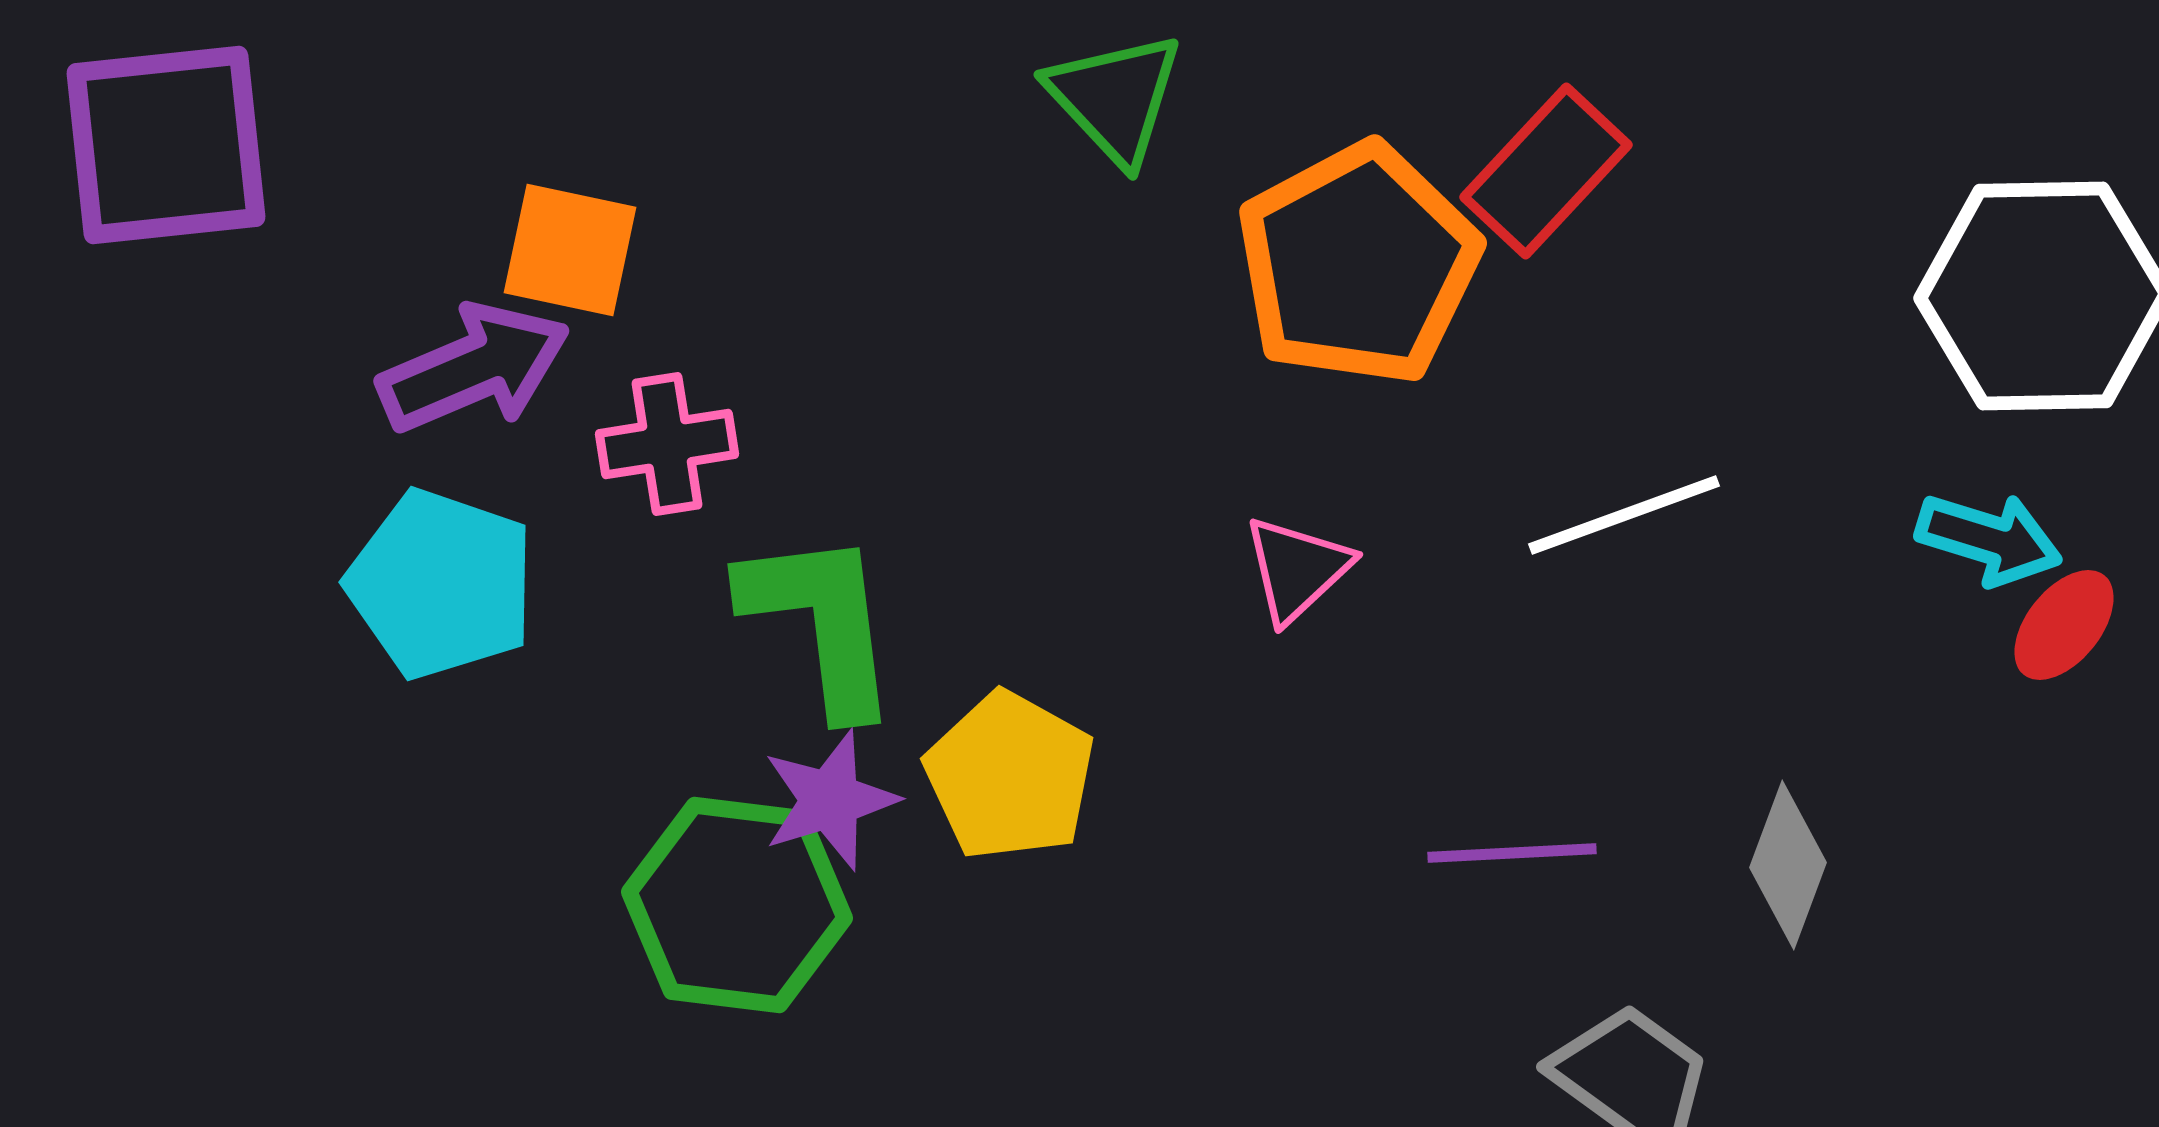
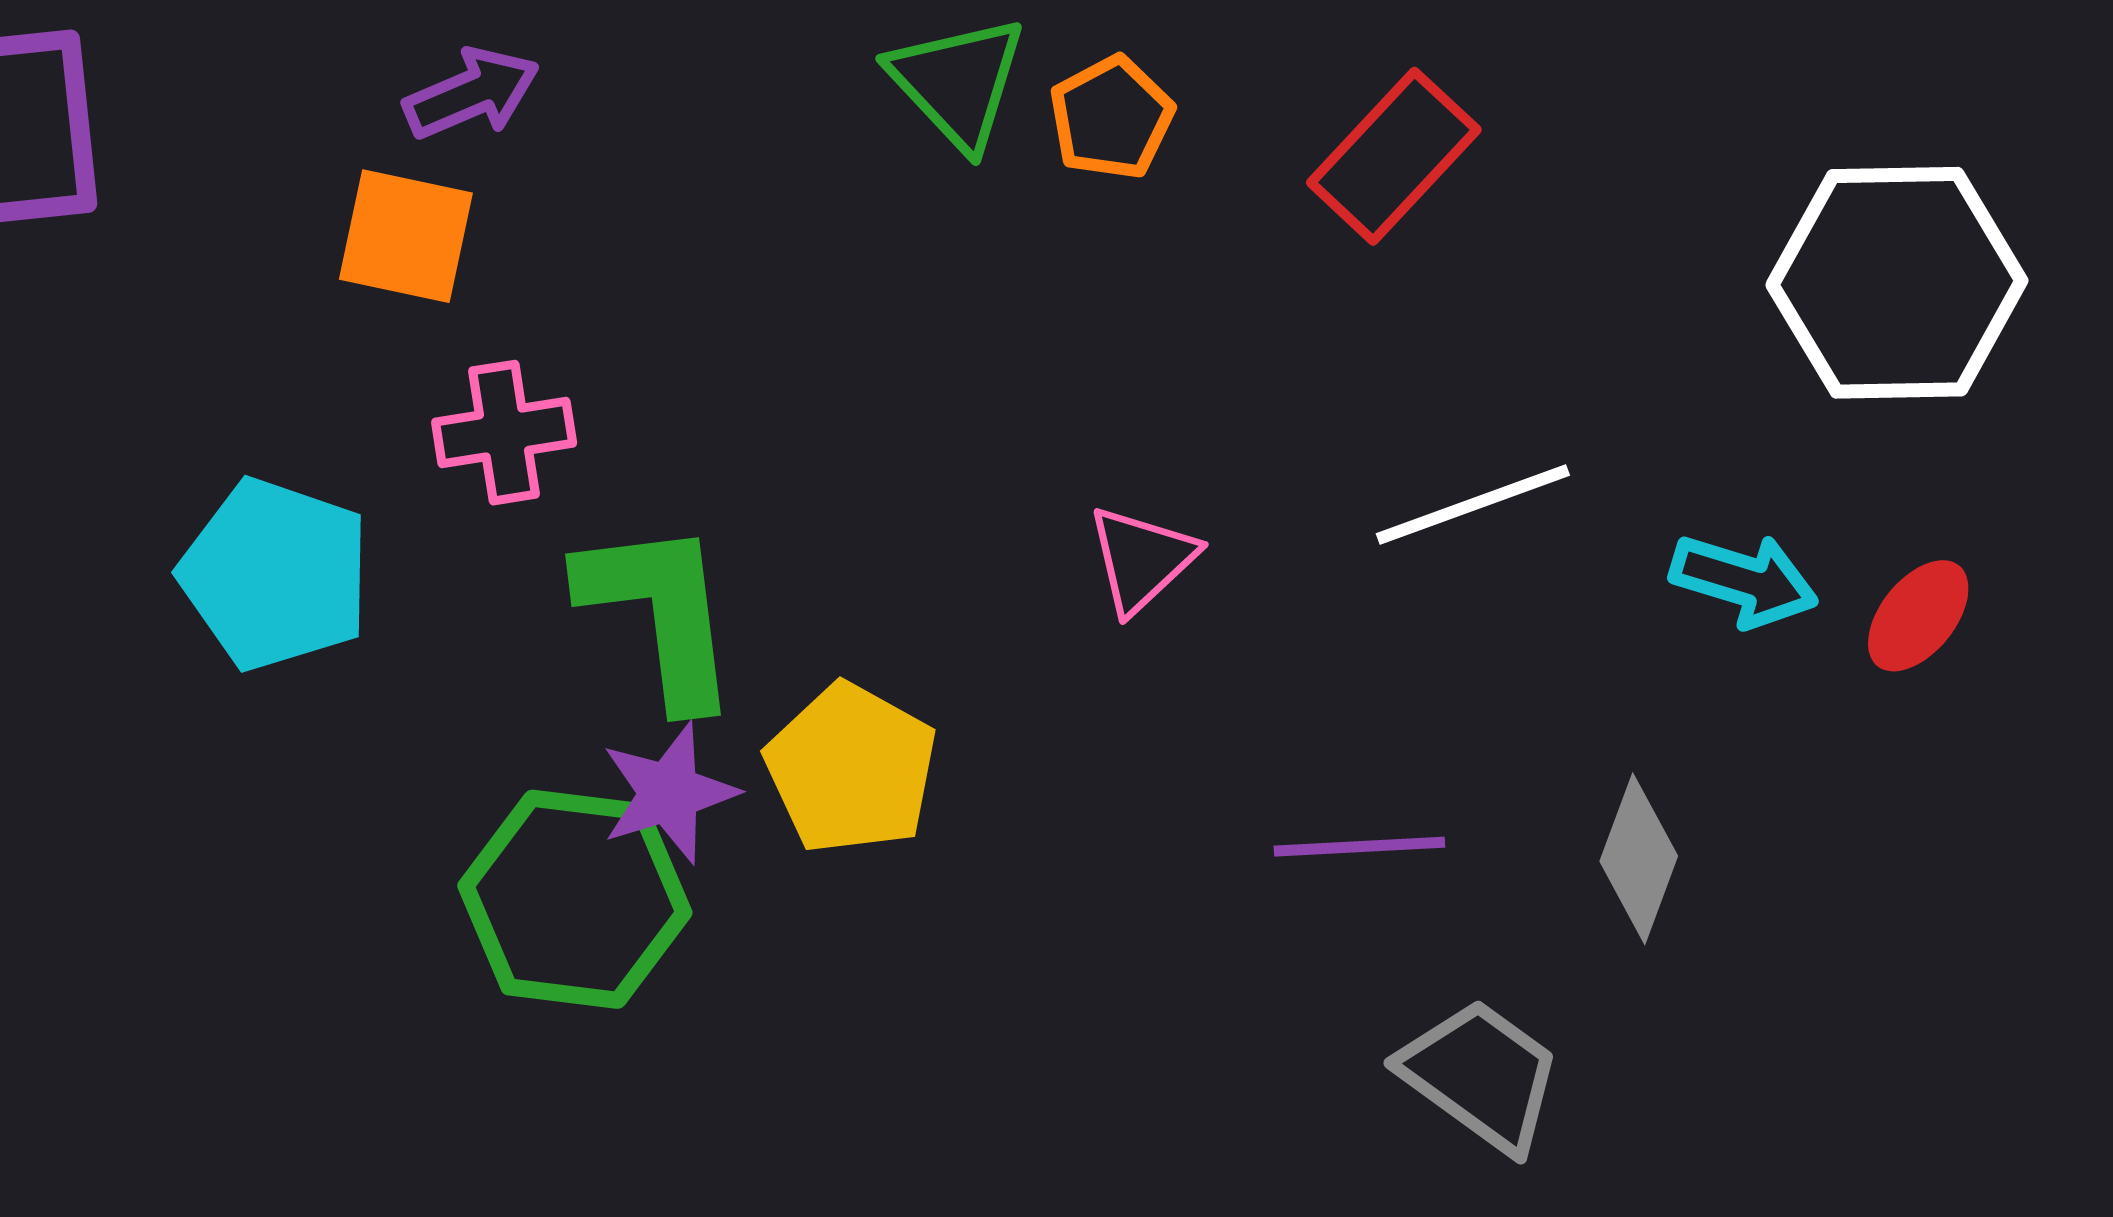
orange pentagon: (1358, 264) -> (1111, 118), moved, size x0.5
purple arrow: (474, 368) -> (472, 93), moved, size x0.7
cyan arrow: (1989, 539) -> (1744, 580), moved

